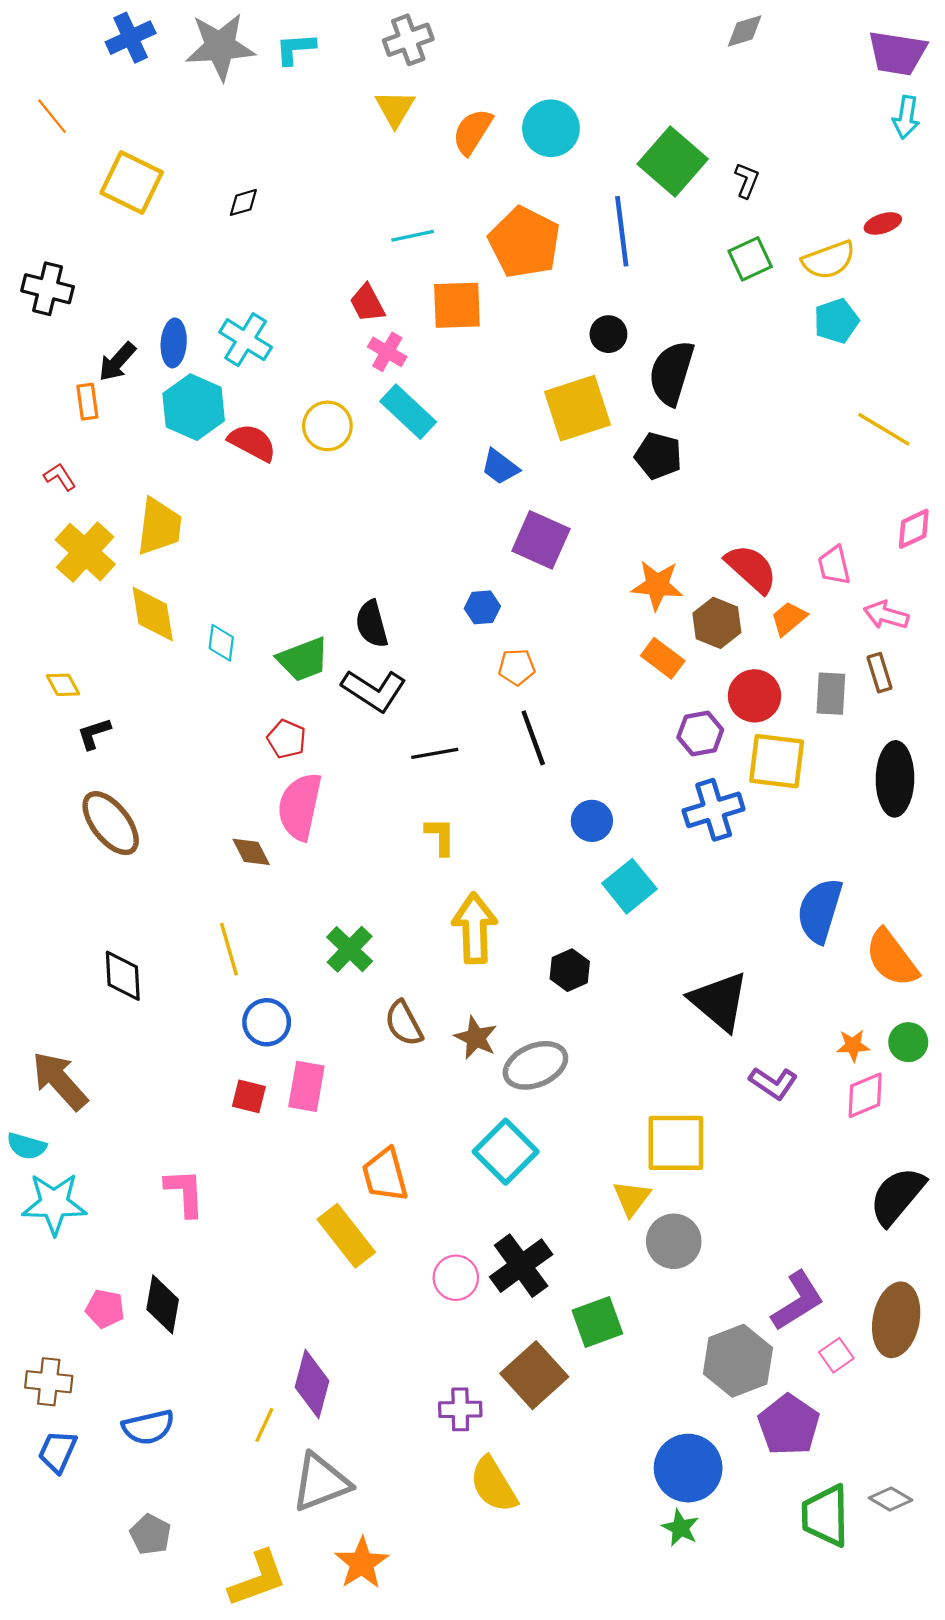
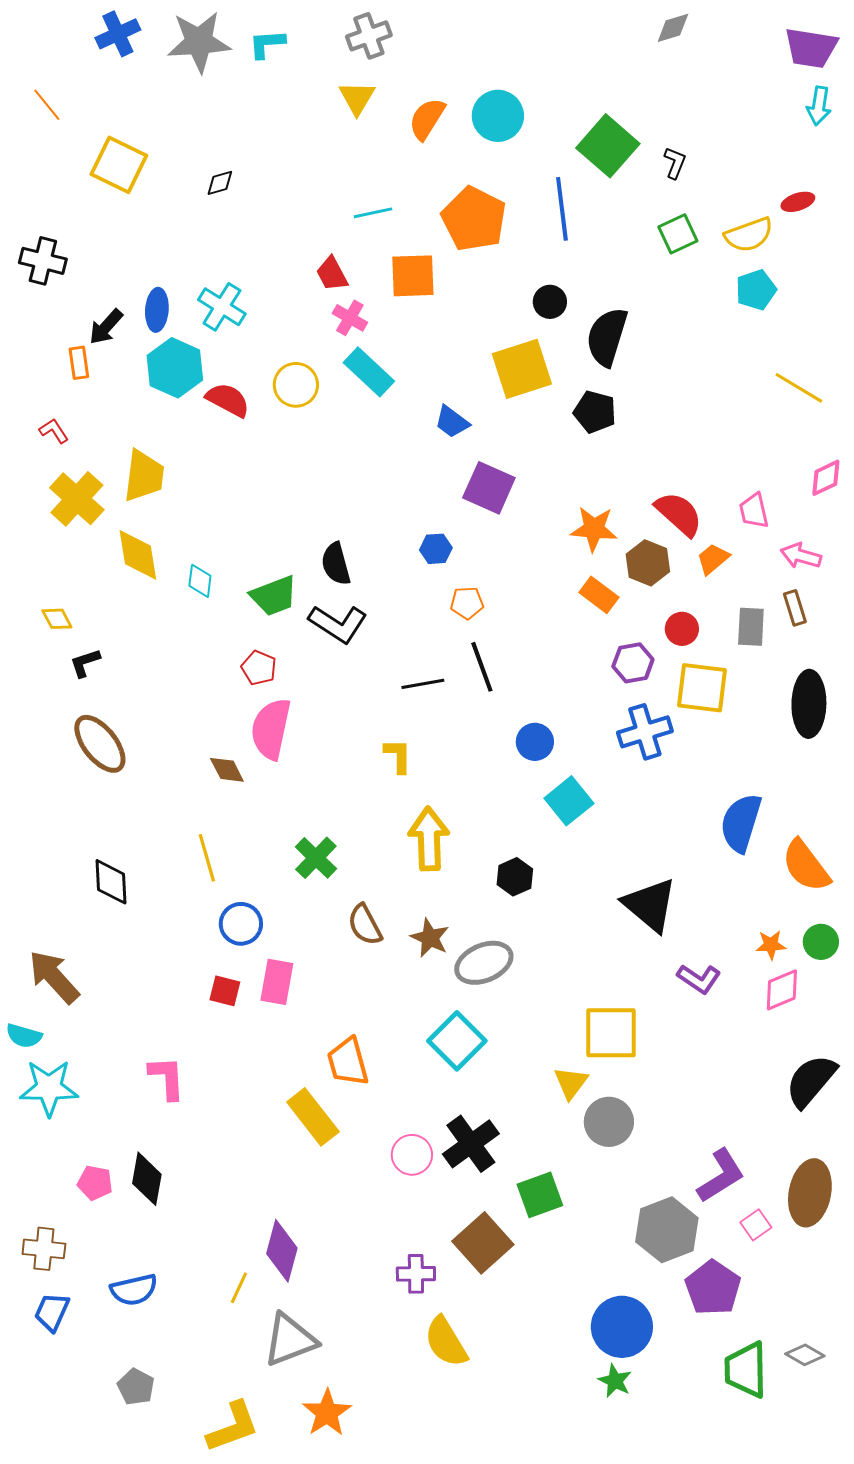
red circle: (754, 696) -> (682, 629), size x0.7
black line: (435, 753) -> (423, 684), moved

